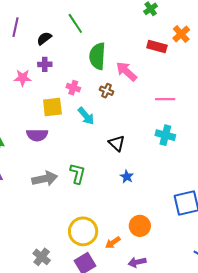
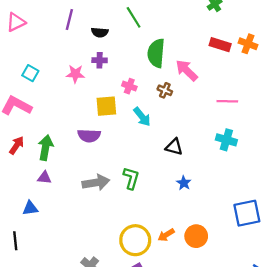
orange cross: (181, 34) -> (248, 44), moved, turned -30
black semicircle: (44, 38) -> (100, 32), turned -140
black triangle: (117, 143) -> (174, 147), turned -30
orange arrow: (113, 243) -> (166, 235), moved

